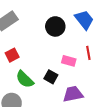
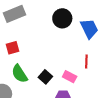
black circle: (55, 26) -> (62, 18), moved
pink rectangle: (69, 61) -> (70, 77), moved

